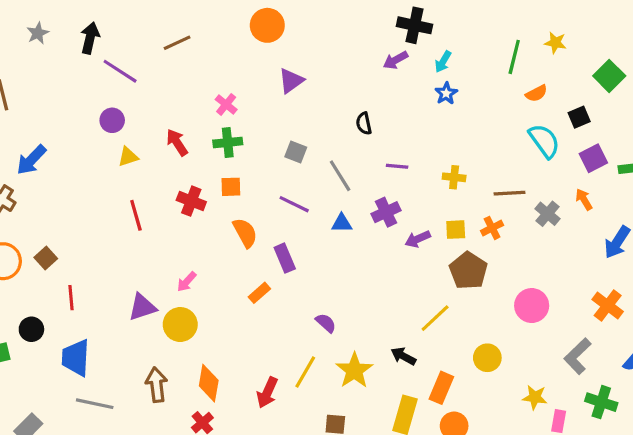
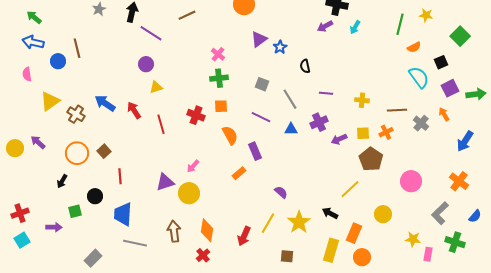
blue star: (446, 93) -> (280, 47), moved
red arrow: (177, 142) -> (134, 110), moved
blue arrow: (31, 160) -> (105, 103), moved, turned 80

